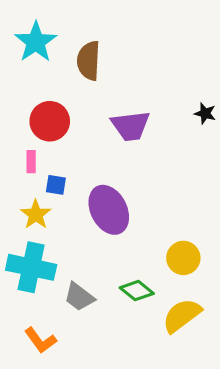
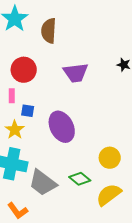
gray trapezoid: (79, 297) -> (43, 183), size x1.4

